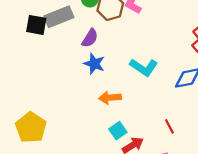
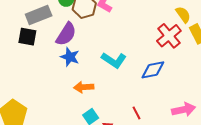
black square: (36, 25) -> (27, 37), moved
purple semicircle: (90, 38) -> (66, 34), size x1.4

